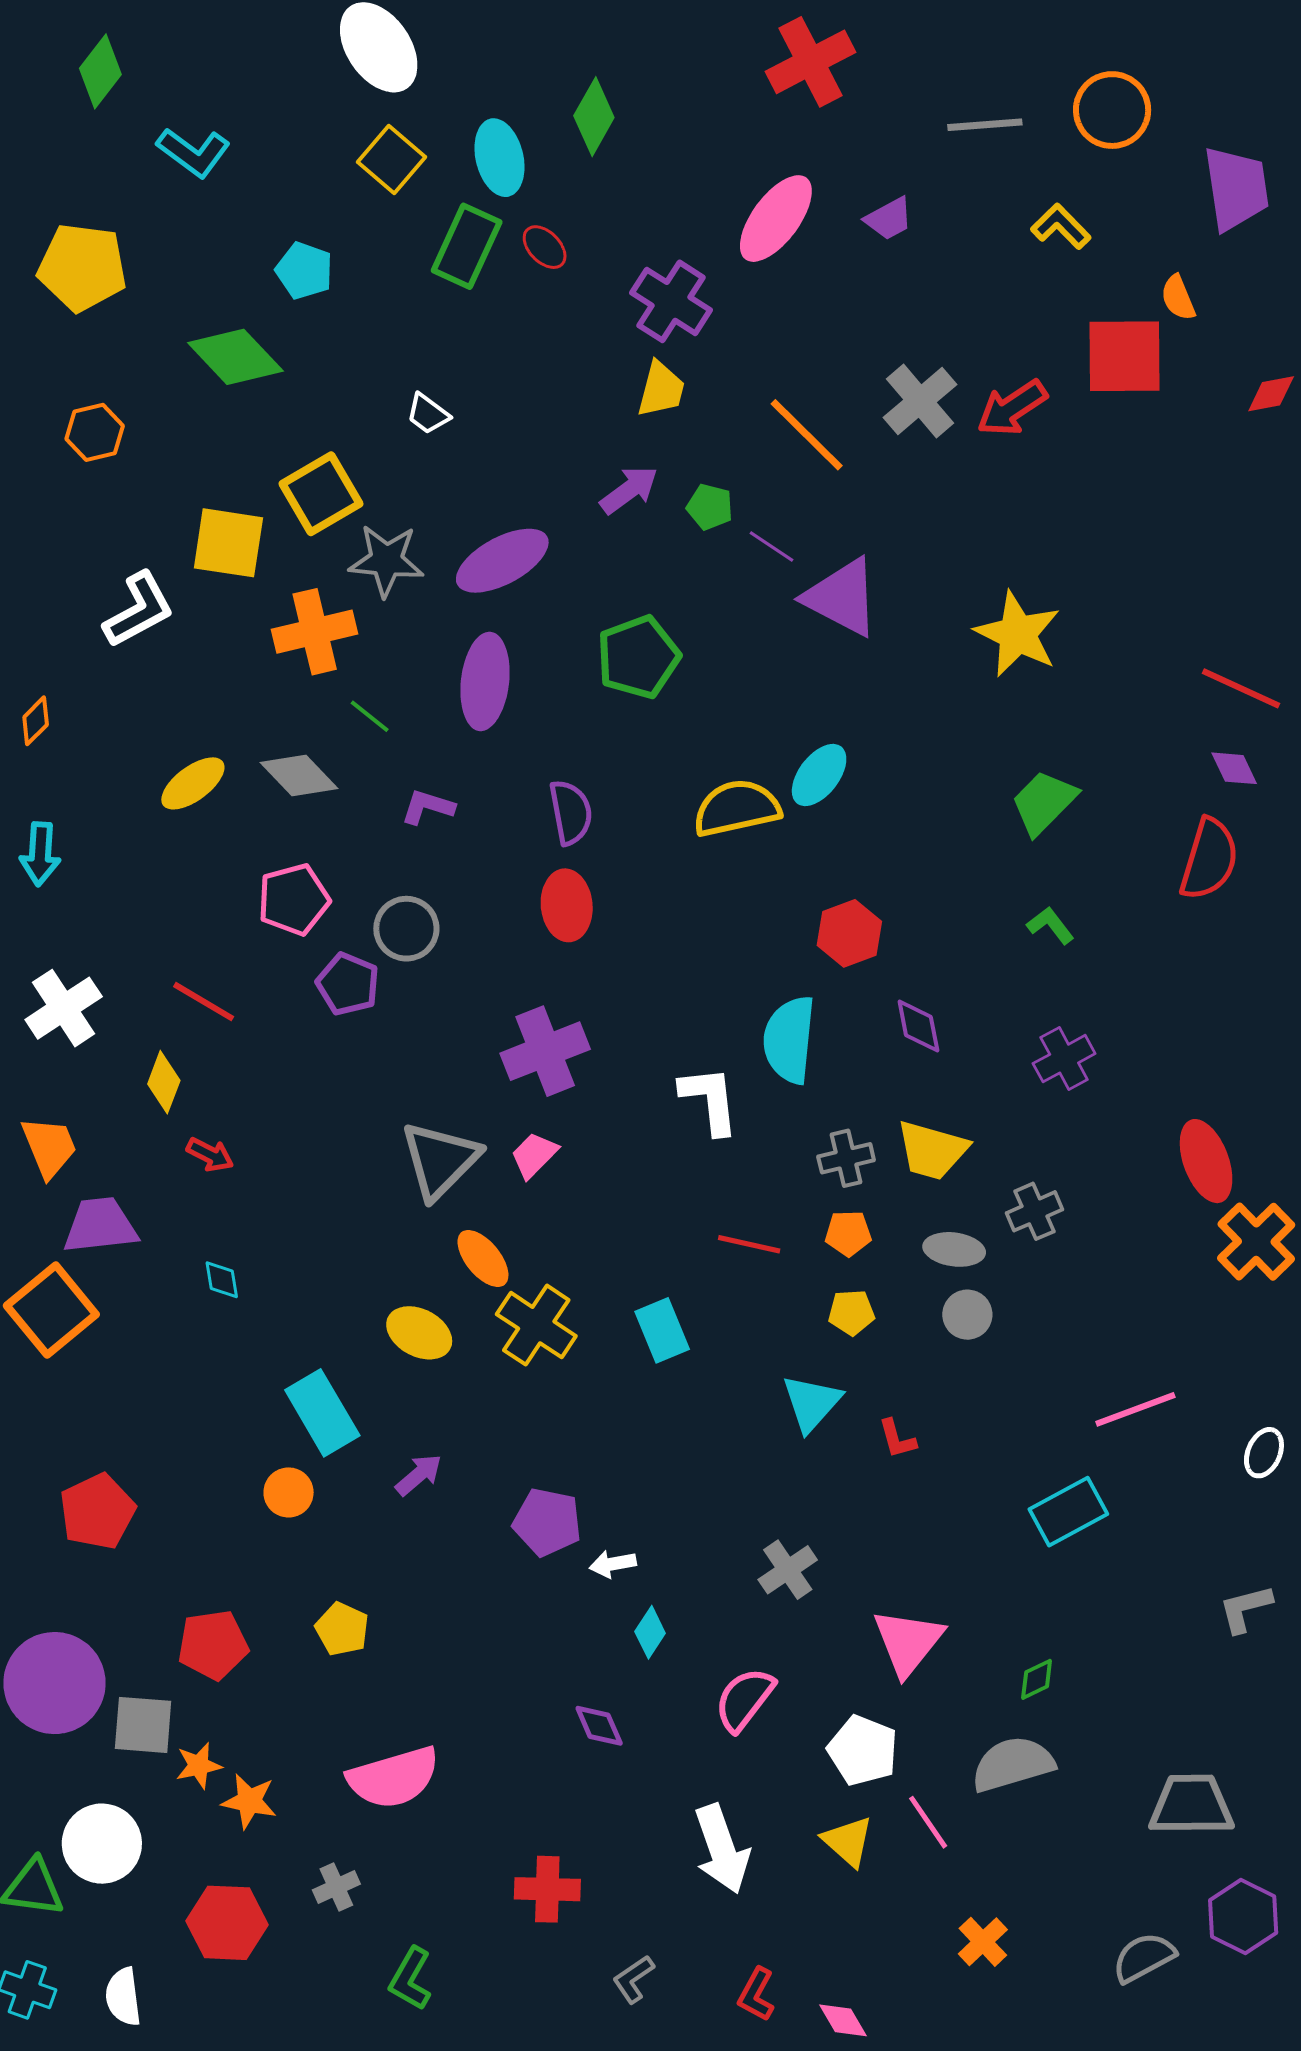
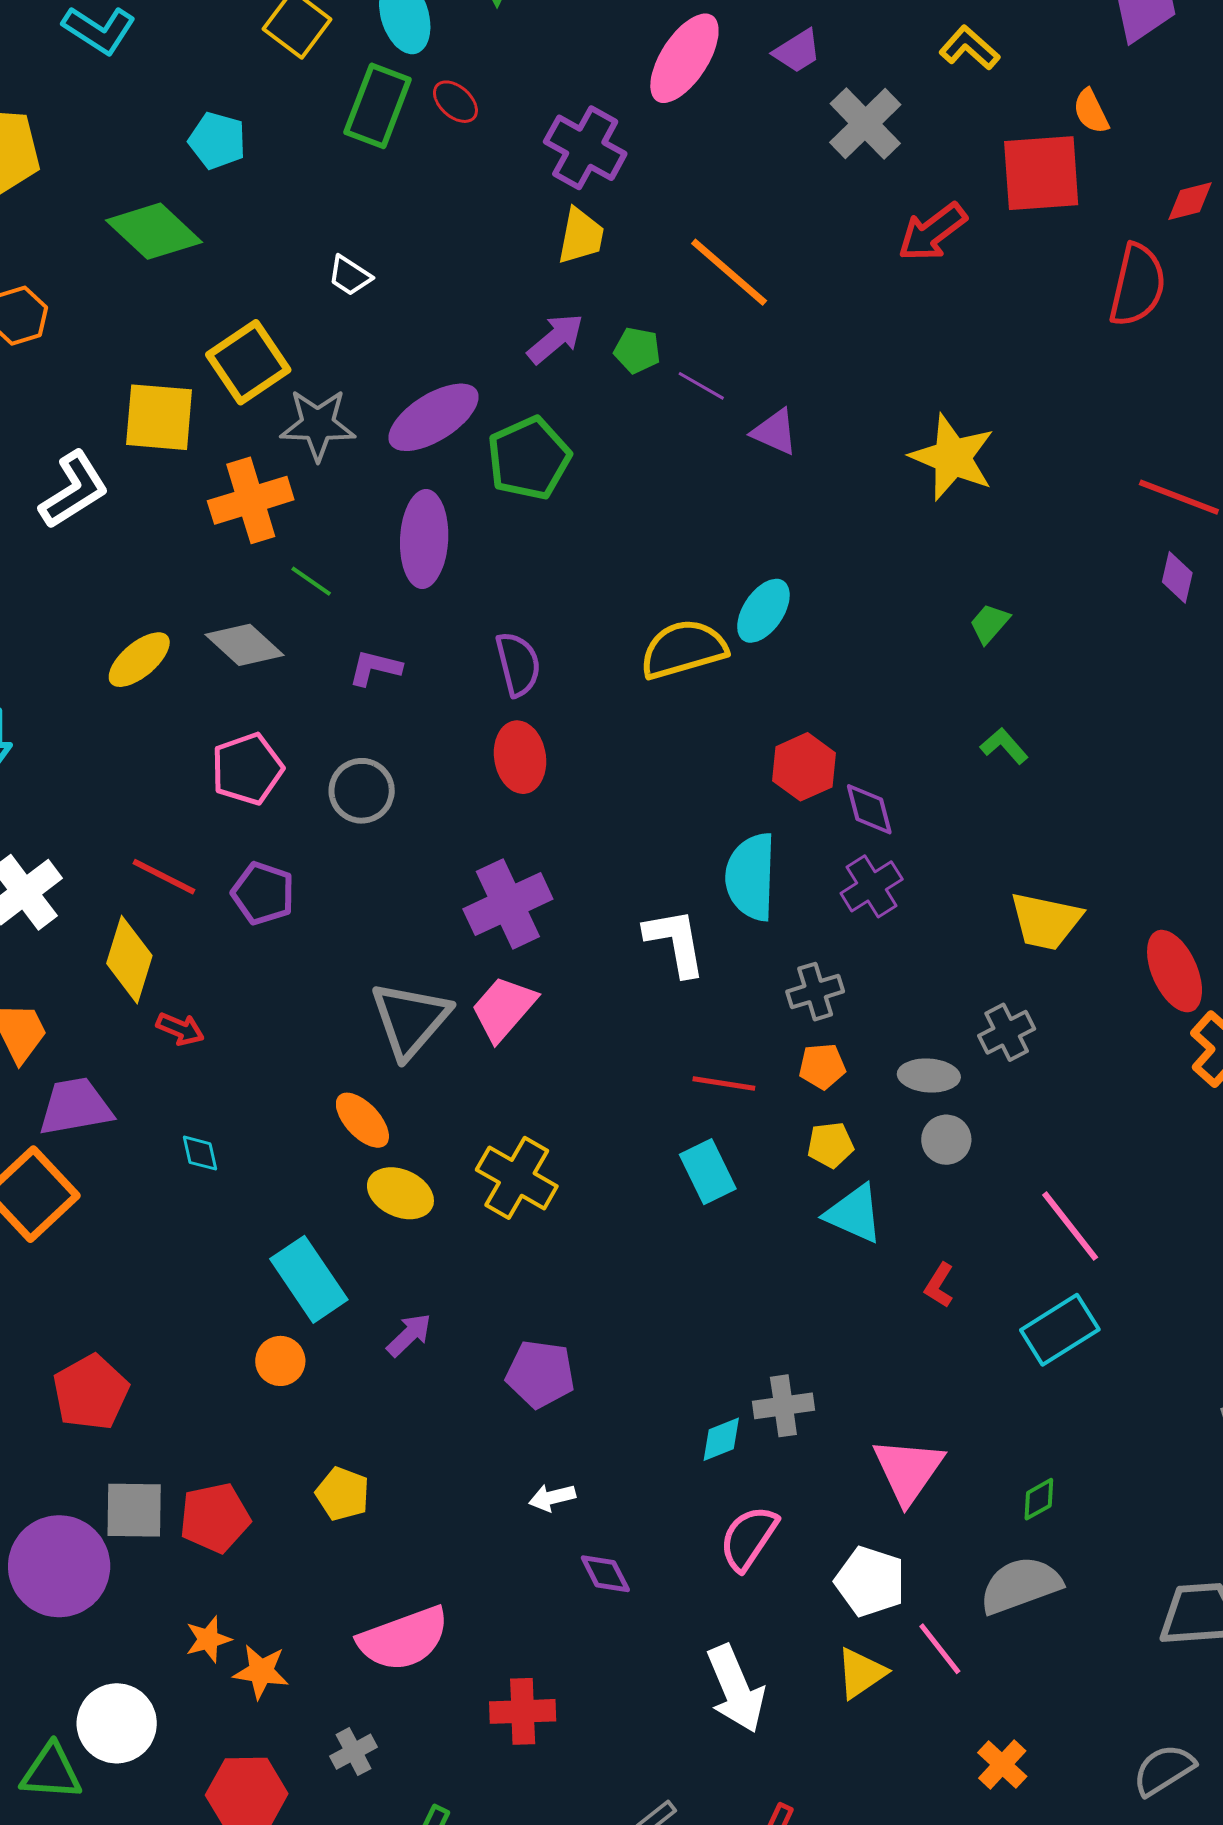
gray cross: (920, 401) -> (865, 124), moved
purple triangle: (842, 597) -> (775, 432), size x0.6
green pentagon: (638, 657) -> (529, 458), moved
purple diamond: (1234, 768) -> (1177, 577), turned 42
green trapezoid: (1044, 802) -> (989, 624), size x0.6
red semicircle: (1209, 859) -> (1137, 285), moved
purple pentagon: (348, 984) -> (263, 893), moved
purple diamond: (918, 1026) -> (869, 809), moved
purple cross: (1064, 1059) -> (872, 886), moved
yellow diamond: (164, 1082) -> (129, 960), size x1.4
yellow trapezoid: (932, 1150) -> (1046, 921), moved
pink trapezoid: (534, 1155) -> (504, 1008), size x1.4
orange ellipse: (483, 1258) -> (362, 1120), moved
cyan rectangle: (662, 1330) -> (708, 1172), moved
cyan triangle: (811, 1403) -> (854, 1214), moved, turned -44
pink line: (1135, 1409) -> (1070, 1226), moved, turned 76
red L-shape: (897, 1439) -> (939, 1285), moved, turned 51
white arrow: (613, 1564) -> (552, 1497), moved
gray cross: (788, 1570) -> (783, 1406), turned 30
cyan diamond: (650, 1632) -> (721, 1439), moved, turned 39
gray square: (143, 1725) -> (134, 1510), moved
yellow triangle: (848, 1841) -> (861, 1673), turned 48
red cross: (547, 1889) -> (523, 1711), moved

